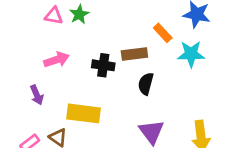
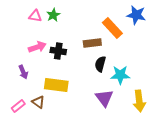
orange rectangle: (163, 33) -> (112, 28), size x1.5
cyan star: (191, 54) -> (120, 75), moved
black cross: (103, 65) -> (58, 51), moved

